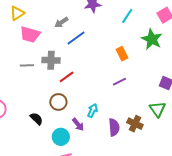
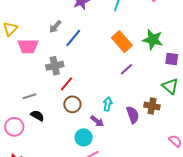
green star: (152, 39) -> (153, 40), moved
orange rectangle: (122, 54) -> (122, 42), size x1.5
gray line: (27, 65) -> (30, 96), moved
red line: (67, 77) -> (67, 84), moved
black semicircle: (36, 119) -> (37, 116), moved

